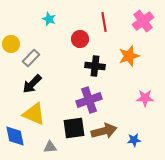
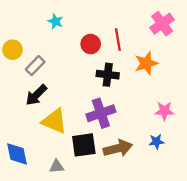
red line: (104, 22) -> (118, 39), moved
yellow triangle: (34, 114) -> (54, 121), moved
blue star: (134, 140) -> (156, 142), moved

